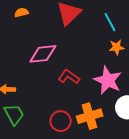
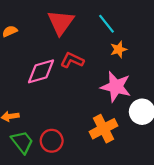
red L-shape: (69, 77) -> (72, 60), moved
red circle: (61, 121) -> (52, 141), moved

